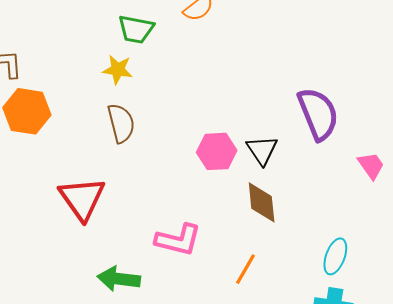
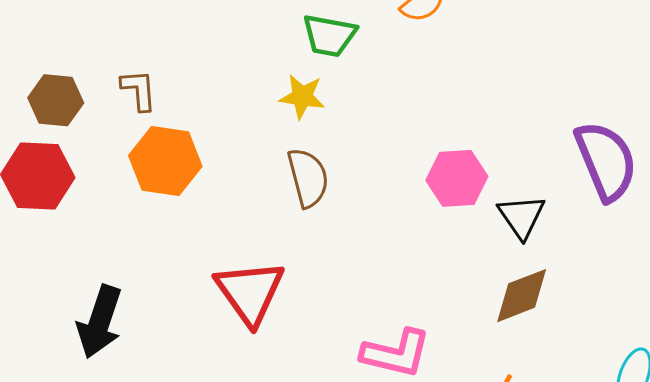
pink hexagon: (217, 151) -> (457, 178), moved
brown diamond: (262, 202) -> (522, 296), turned 75

